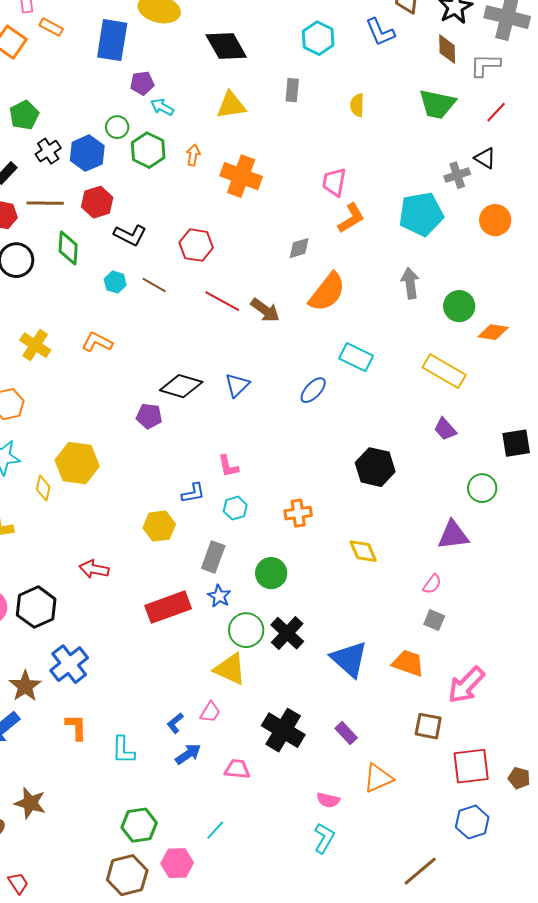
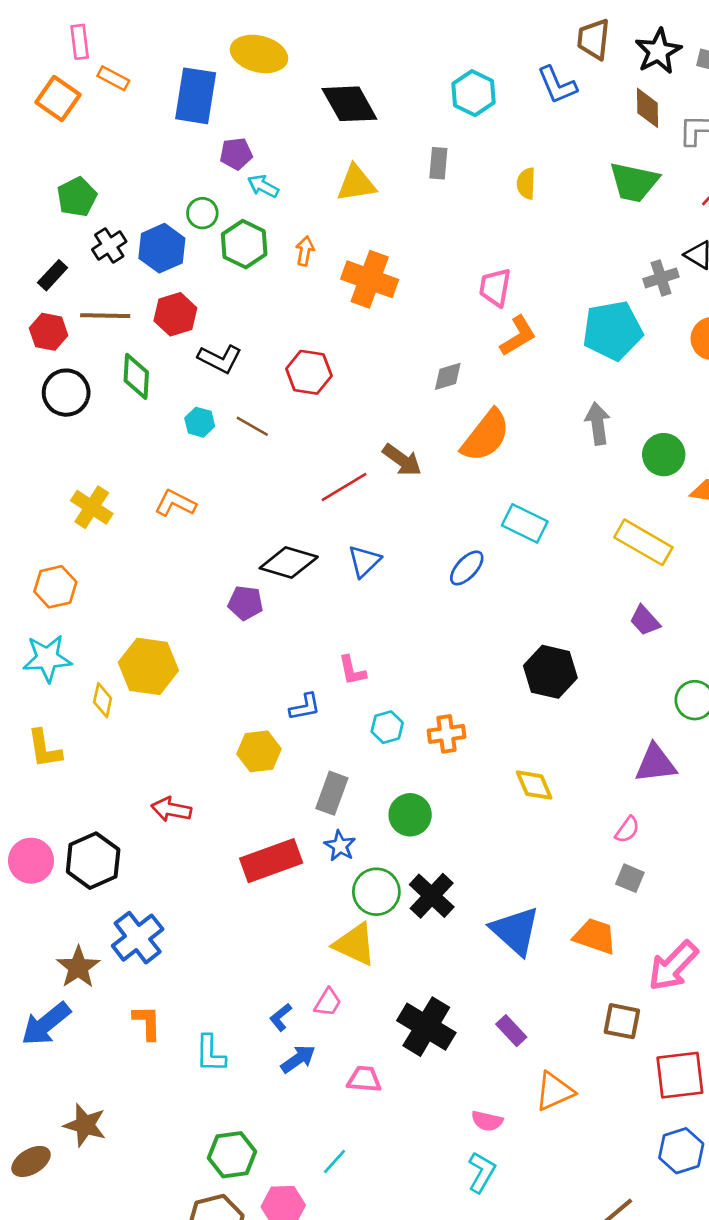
red line: (222, 301) -> (344, 487), moved, turned -60
cyan hexagon: (235, 508) -> (387, 727), moved

